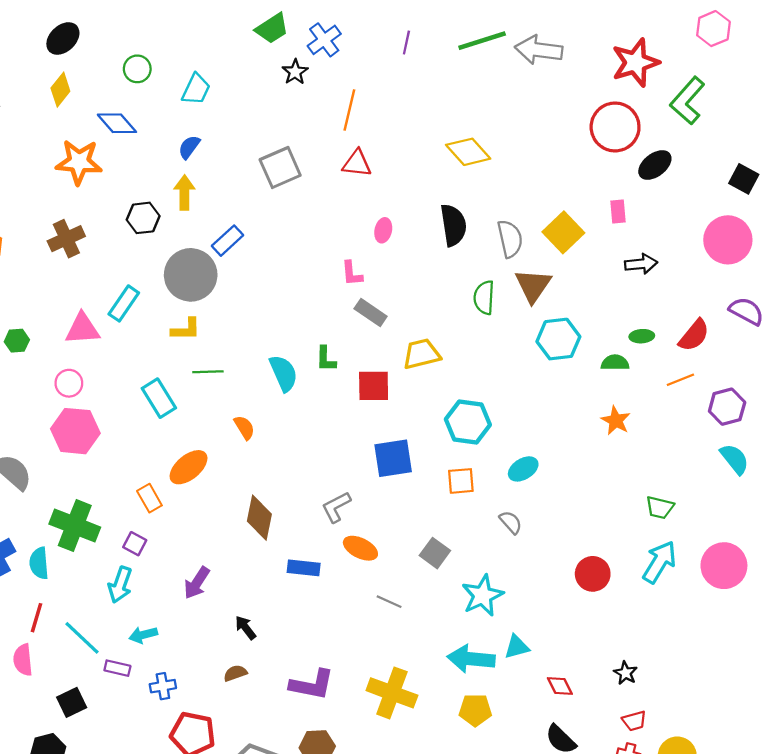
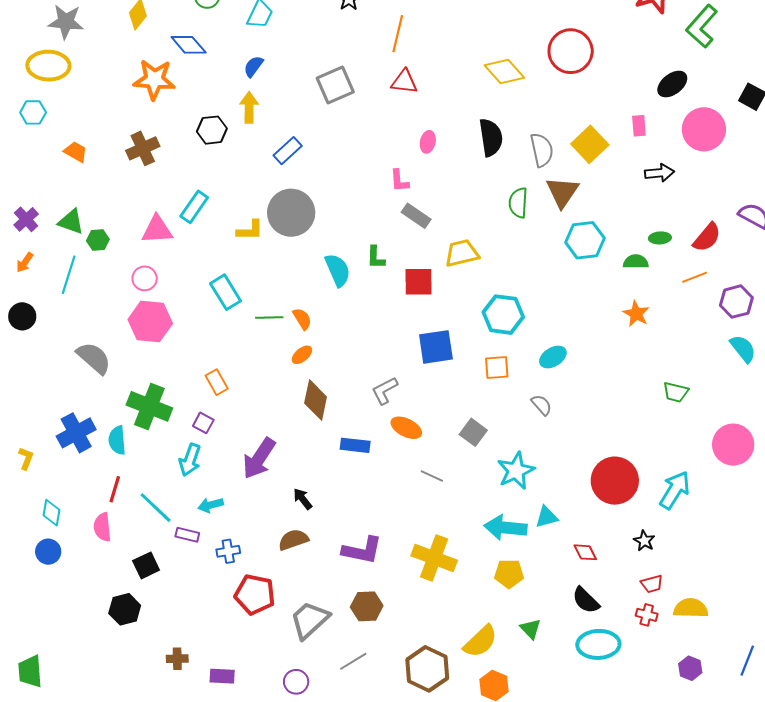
red circle: (615, 127) -> (571, 51), moved
pink circle: (728, 240) -> (704, 129), moved
gray circle: (191, 275) -> (291, 213), moved
green line: (208, 372) -> (269, 318), moved
orange ellipse: (189, 467) -> (302, 355), moved, size x0.6
cyan arrow: (659, 562) -> (675, 490), moved
red circle: (593, 574) -> (615, 481), moved, size x1.5
purple arrow: (197, 583) -> (259, 458), size x1.4
brown semicircle: (235, 673) -> (293, 540), size x1.4

